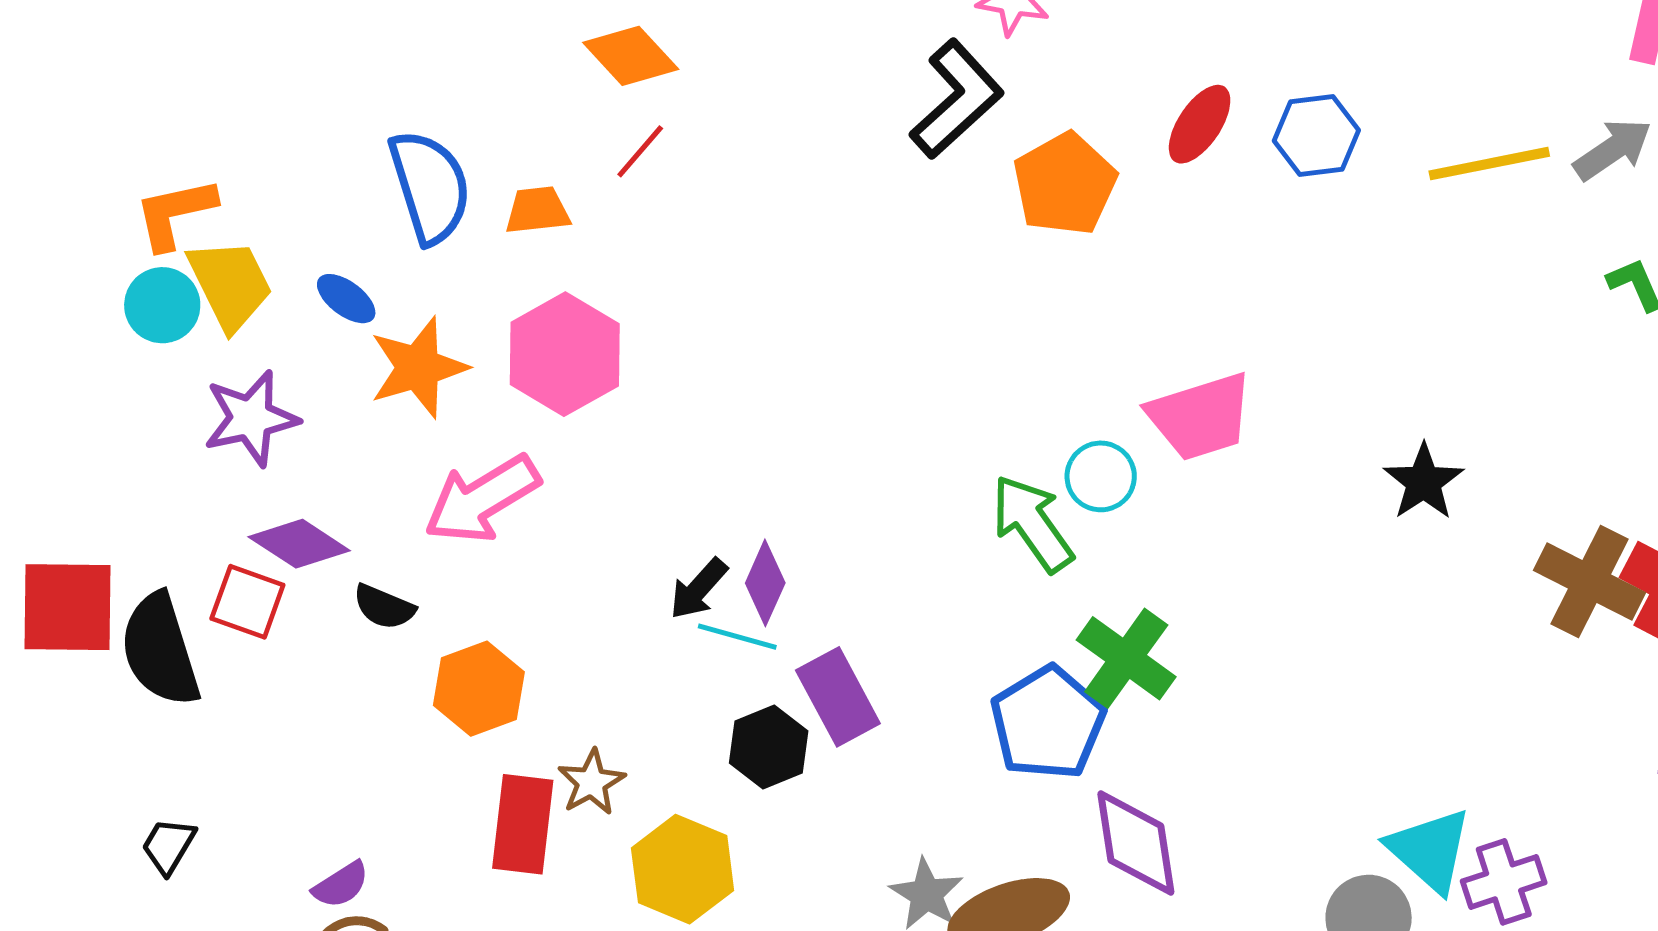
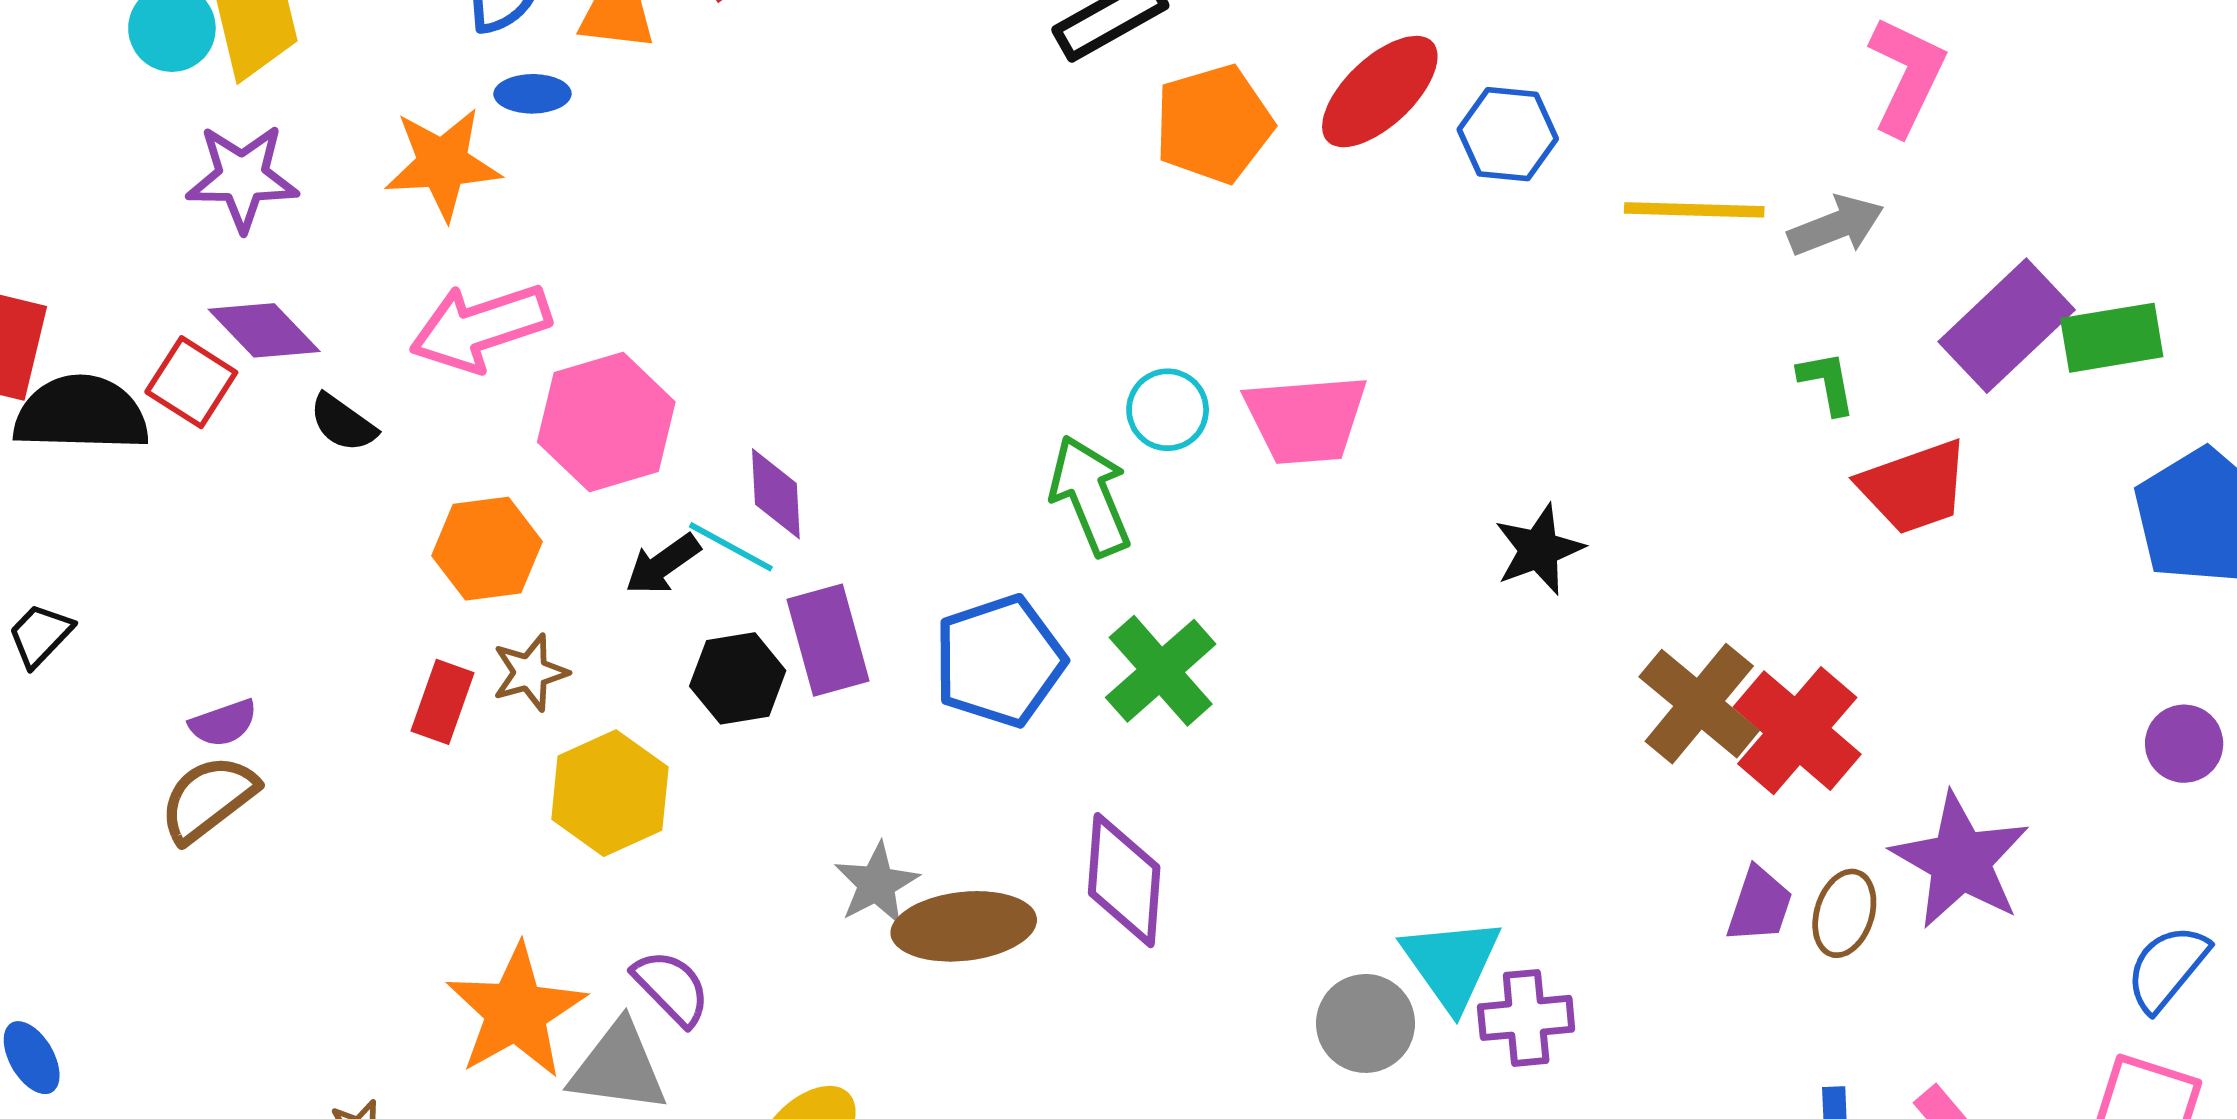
red ellipse: (1200, 124) -> (1380, 92), size x1.4
blue ellipse: (346, 299) -> (532, 94), moved, turned -50
pink hexagon: (565, 354) -> (606, 422), moved
cyan circle: (1101, 476) -> (1168, 410), moved
purple diamond: (765, 583) -> (776, 494), turned -40
black arrow: (698, 589) -> (663, 564), moved
black semicircle: (160, 650) -> (81, 414), turned 96
orange hexagon: (479, 689) -> (487, 549), moved
blue pentagon: (1048, 723) -> (999, 661), moved
red rectangle: (523, 824) -> (442, 702), size x0.7

